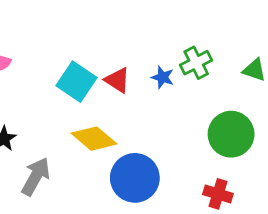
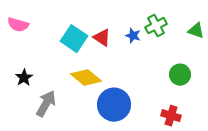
green circle: (231, 134) -> (180, 75), size x0.7

